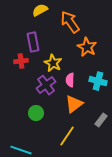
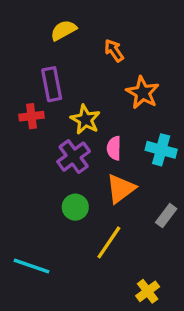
orange arrow: (70, 22) -> (114, 51), size x0.6
green circle: (36, 113) -> (75, 207), moved

